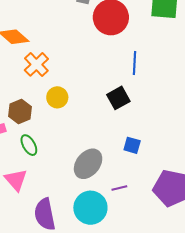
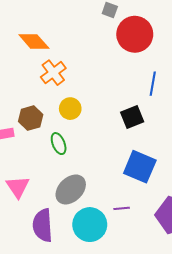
green ellipse: (29, 145) -> (59, 144), moved
blue square: (132, 145) -> (140, 167), size x1.8
gray ellipse: (88, 164) -> (71, 189), moved

